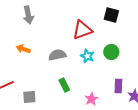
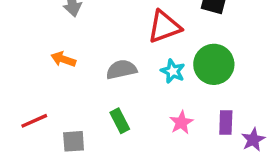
green circle: (111, 52) -> (214, 64), size x1.5
green rectangle: (64, 85) -> (120, 121), moved
pink star: (91, 99) -> (181, 123), moved

